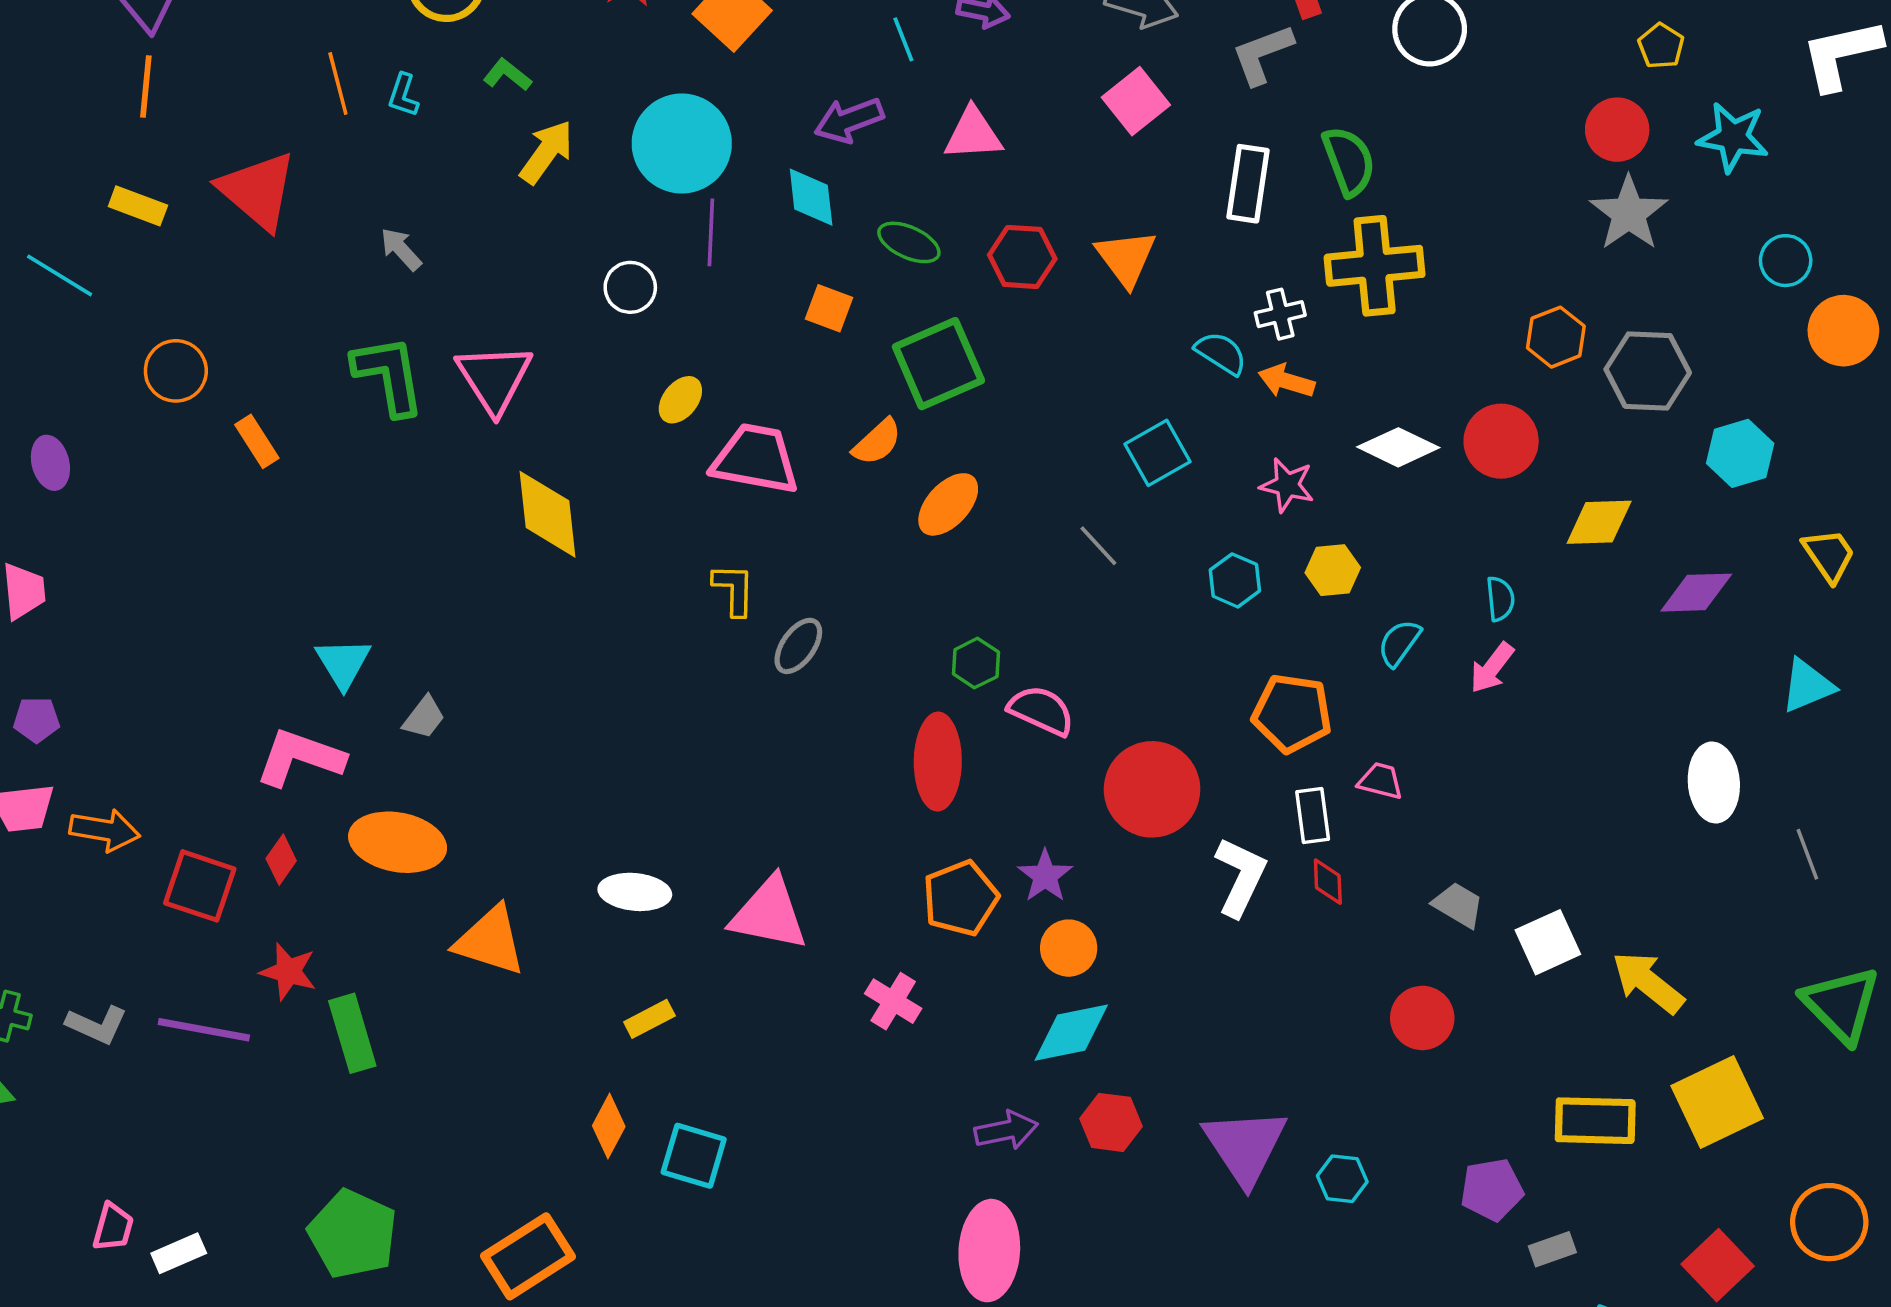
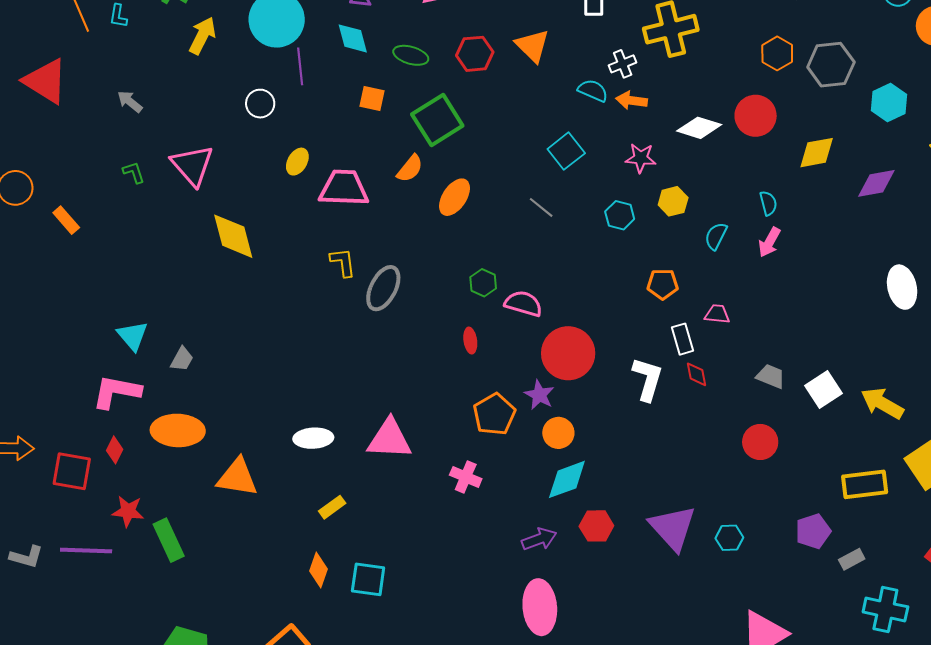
green L-shape: (389, 375) -> (134, 172), size x0.5
gray ellipse: (798, 646) -> (383, 288), size x1.4
orange pentagon: (1292, 713) -> (663, 284), size x0.7
red ellipse: (938, 762) -> (470, 341), size x0.5
red circle: (1152, 789) -> (568, 353), moved

